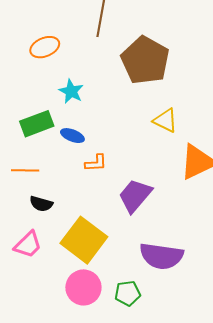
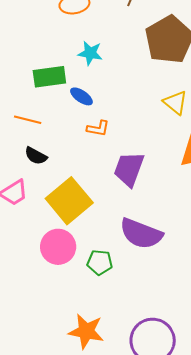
cyan star: (71, 91) -> (90, 53), turned -30
purple trapezoid: (135, 196) -> (129, 169), turned -33

